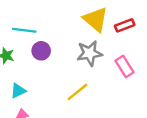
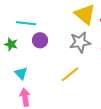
cyan triangle: (18, 91) -> (21, 73), turned -48

